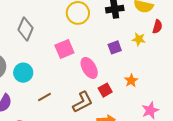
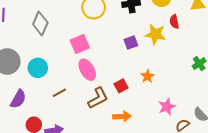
red semicircle: (157, 27) -> (174, 22), turned 152
yellow star: (139, 39) -> (155, 34), size x1.5
pink ellipse: (89, 68) -> (87, 70), moved

